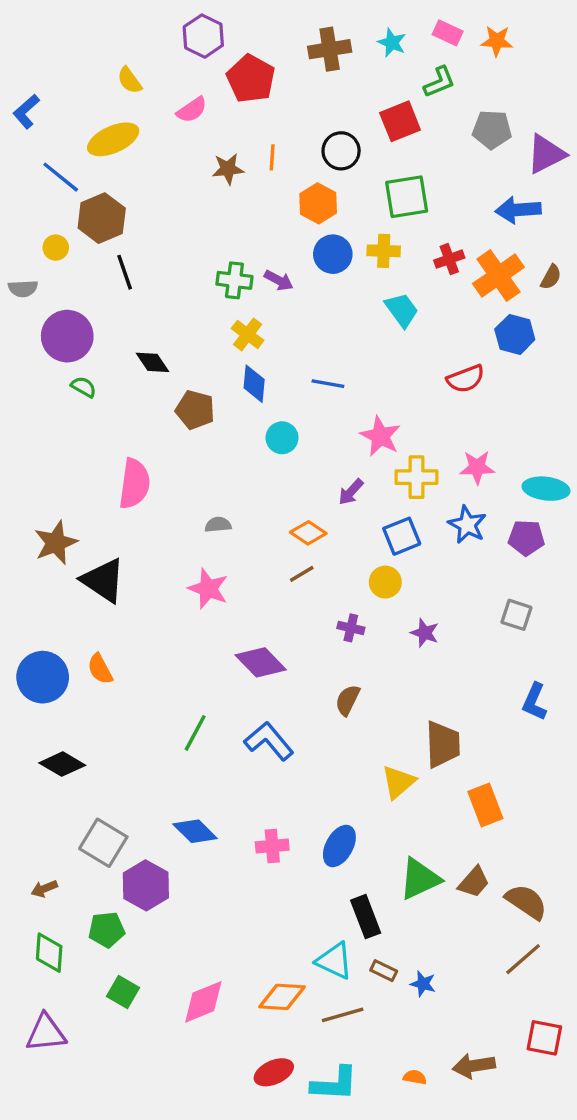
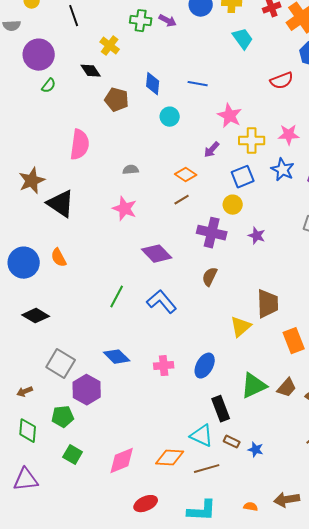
yellow cross: (248, 334) -> (110, 46), moved
green semicircle: (84, 387) -> (49, 86), turned 98
purple cross: (351, 628) -> (212, 233), size x1.8
red ellipse: (274, 1072) -> (146, 504), moved

